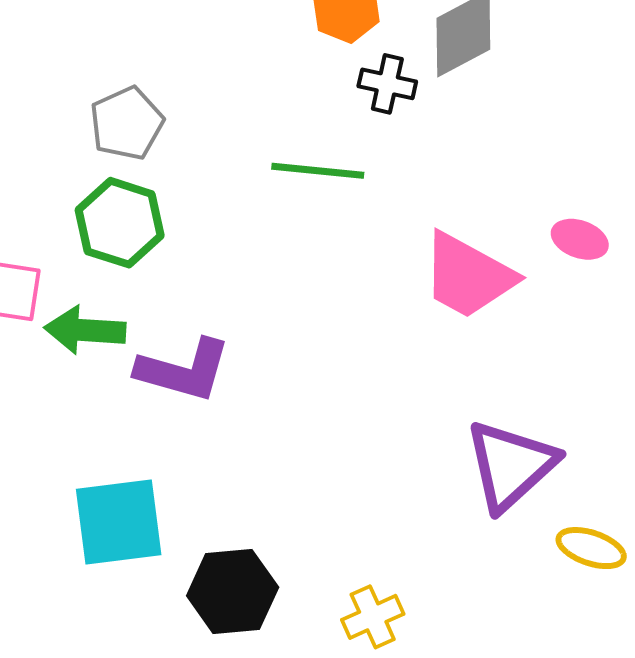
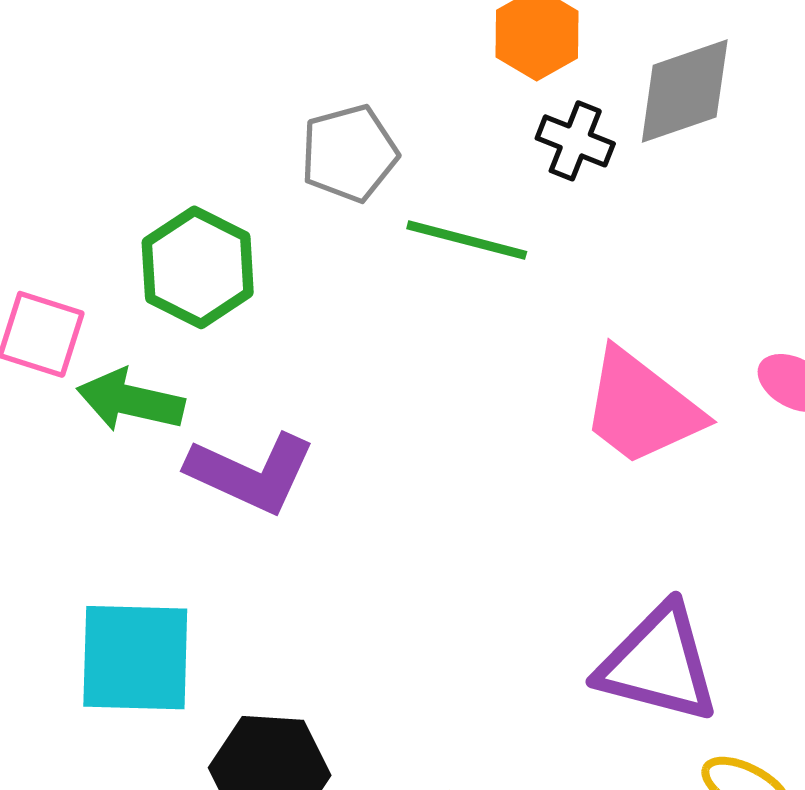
gray pentagon: (127, 123) -> (349, 153), moved
purple triangle: (511, 465) -> (658, 664), turned 48

